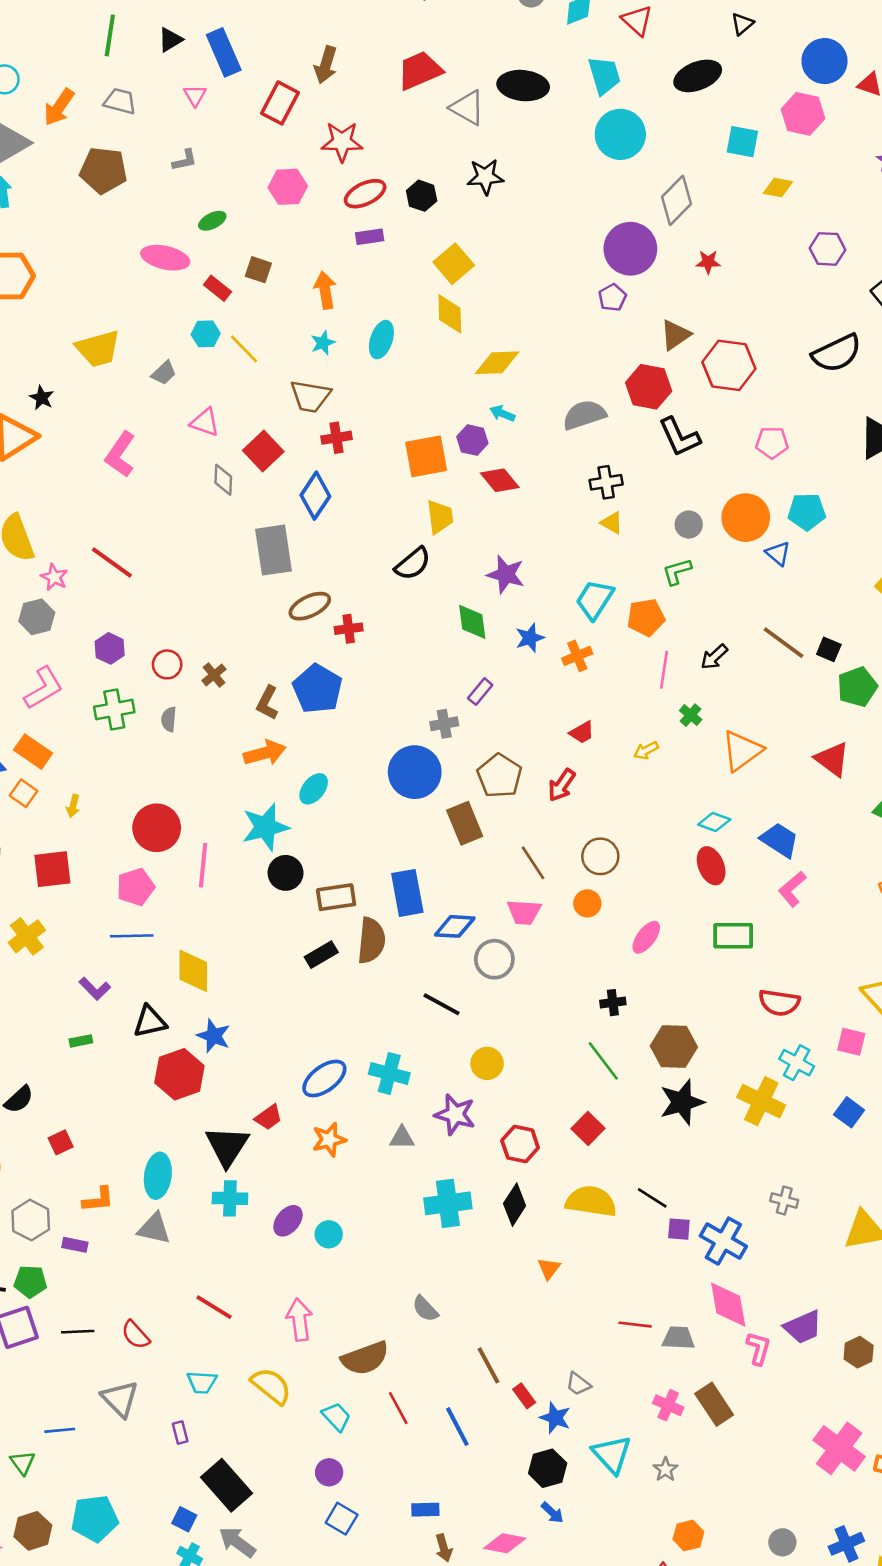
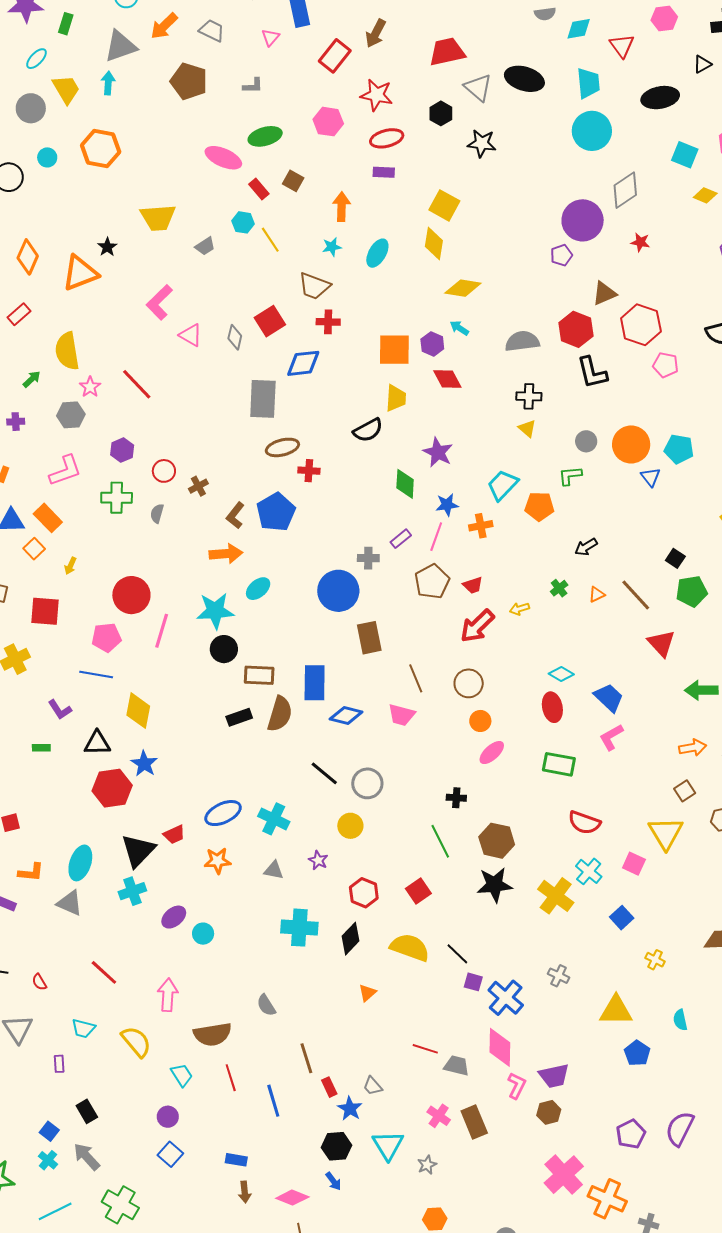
black hexagon: (422, 196) -> (441, 113), moved
green ellipse: (212, 221) -> (265, 136), size x1.5
yellow square: (454, 264) -> (444, 205), turned -32
pink triangle: (205, 422) -> (191, 335), moved
pink pentagon: (772, 443) -> (665, 365), moved
blue diamond: (315, 496) -> (303, 363), turned 39
brown line: (784, 643) -> (636, 595), moved
pink line: (664, 670) -> (436, 537), moved
orange triangle: (742, 751) -> (597, 595), moved, size x0.5
brown pentagon: (499, 776) -> (432, 582), moved
red arrow: (562, 785) -> (477, 626), moved, size x1.4
orange circle: (587, 903) -> (480, 721), moved
gray circle: (494, 959) -> (367, 783), moved
purple star: (455, 1115) -> (318, 860), size x0.6
cyan cross: (230, 1198) -> (132, 891), turned -32
red semicircle: (136, 1335) -> (39, 982), size x0.7
brown hexagon: (859, 1352) -> (549, 1112), moved
black rectangle: (226, 1485) -> (87, 1111), size x0.6

